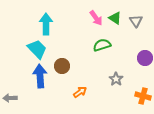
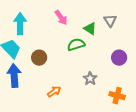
pink arrow: (96, 18) -> (61, 18), moved
green triangle: (115, 18) -> (90, 29), moved
brown circle: (62, 66) -> (39, 58), moved

